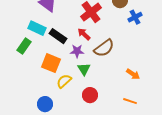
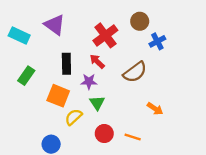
cyan rectangle: (37, 28) -> (19, 35), moved
black rectangle: (58, 36) -> (66, 64), turned 54
brown semicircle: (104, 48) -> (135, 72), moved
orange line: (130, 101) -> (133, 137), moved

